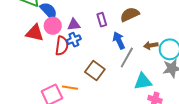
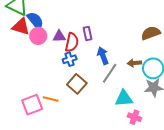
brown semicircle: (130, 14) -> (151, 33), moved
red triangle: (35, 33) -> (21, 27), moved
blue cross: (74, 40) -> (70, 59), moved
red semicircle: (62, 46) -> (72, 42), moved

